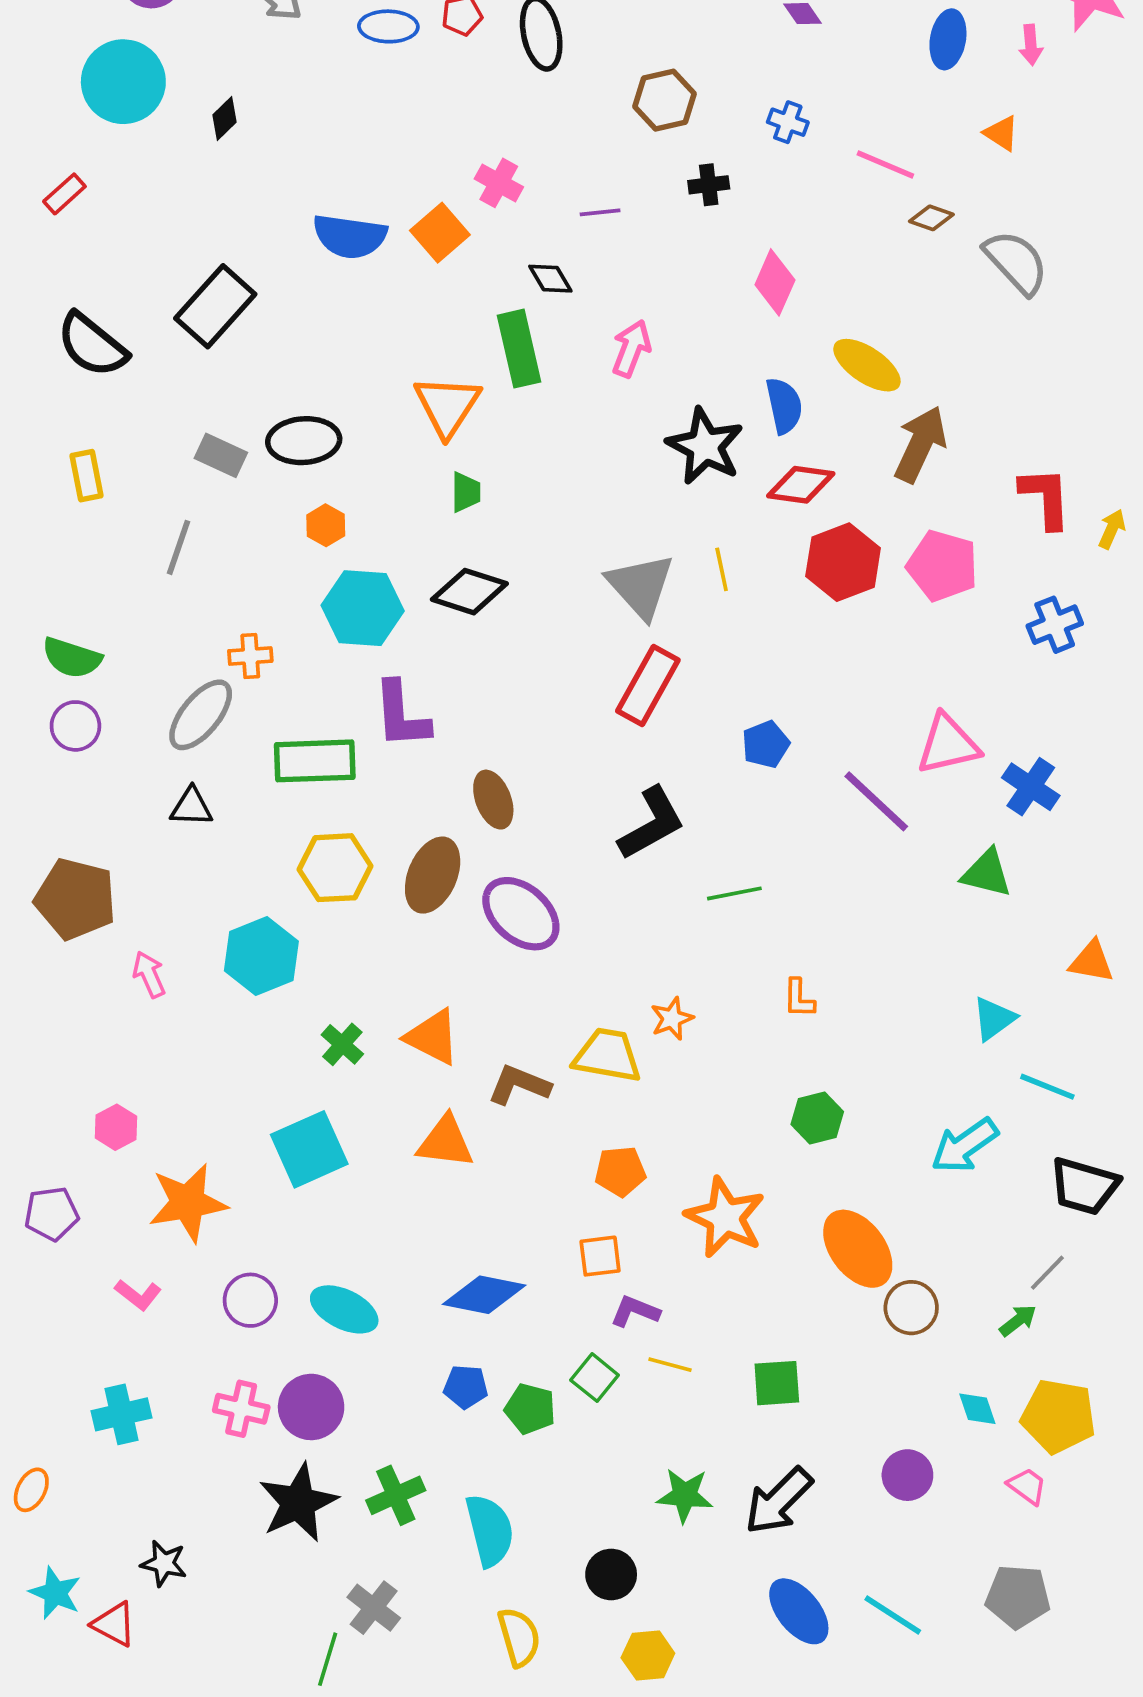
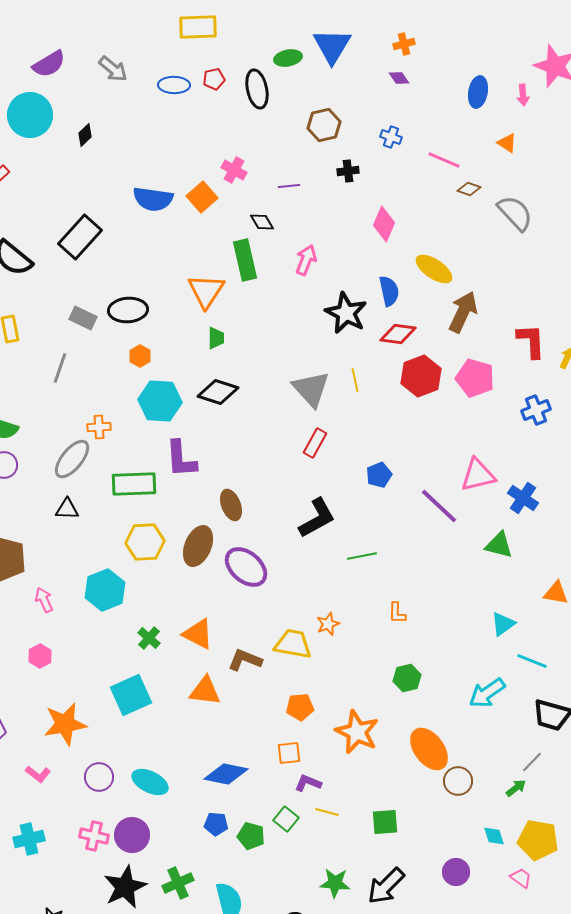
red rectangle: (648, 685) -> (315, 443), size x0.7
pink hexagon: (116, 1127) -> (40, 656), moved

